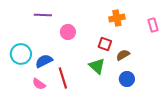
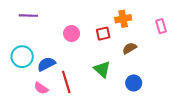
purple line: (43, 15) -> (28, 16), moved
red square: (105, 44) -> (103, 34), moved, turned -32
brown semicircle: (123, 55) -> (129, 48), moved

